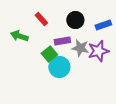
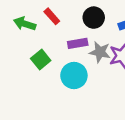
green arrow: (19, 36) -> (25, 24), moved
green square: (49, 54) -> (41, 59), moved

